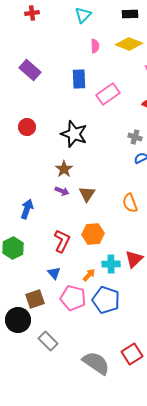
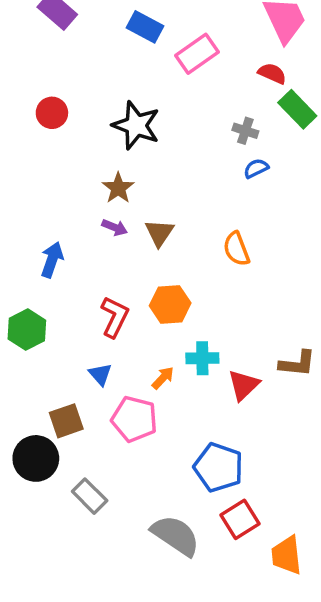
blue rectangle: (79, 79) -> (145, 27), turned -60
red triangle: (134, 259) -> (244, 385), moved
blue pentagon: (106, 300) -> (218, 467), moved

